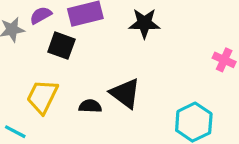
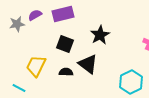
black star: (144, 23) -> (100, 35), moved, turned -30
black square: (61, 46) -> (65, 44), moved

